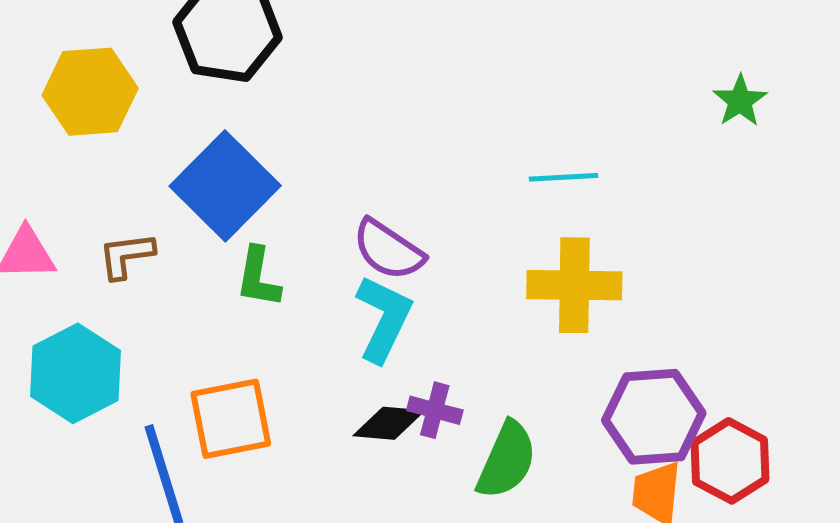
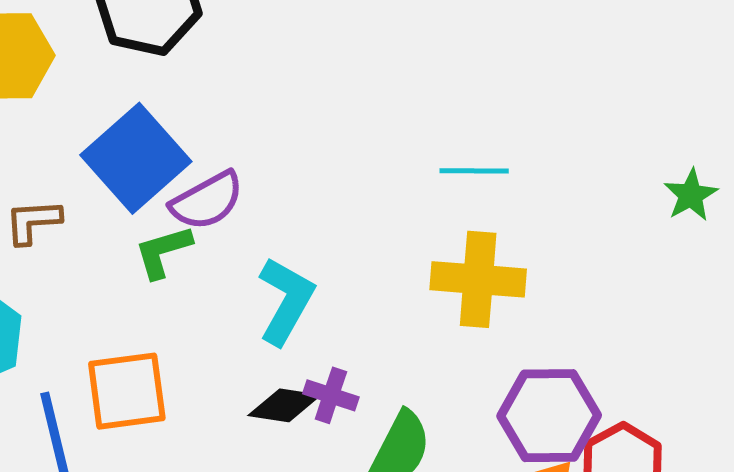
green star: (740, 101) -> (691, 195), moved
purple semicircle: (388, 250) -> (207, 201), moved, turned -66
green L-shape: (258, 277) -> (163, 252), turned 60

